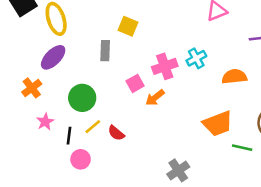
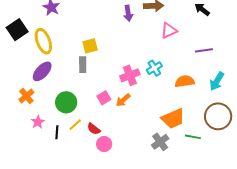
yellow square: (128, 26) -> (90, 46), moved, turned -35
pink square: (135, 83) -> (104, 98), moved
pink circle: (81, 159) -> (104, 144), moved
gray cross: (178, 170) -> (160, 142), moved

